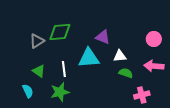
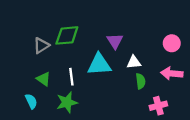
purple triangle: (103, 37) -> (115, 41), turned 35
green semicircle: (126, 73) -> (141, 81), turned 64

